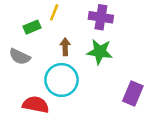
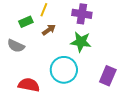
brown arrow: (65, 47) -> (49, 30), moved, turned 56
cyan circle: (62, 80) -> (64, 70), moved

